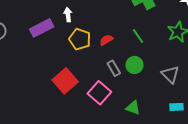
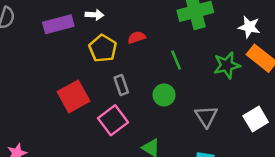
white arrow: (68, 15) -> (94, 15), turned 88
red semicircle: (106, 40) -> (137, 37), moved
gray rectangle: (114, 68) -> (121, 85), moved

